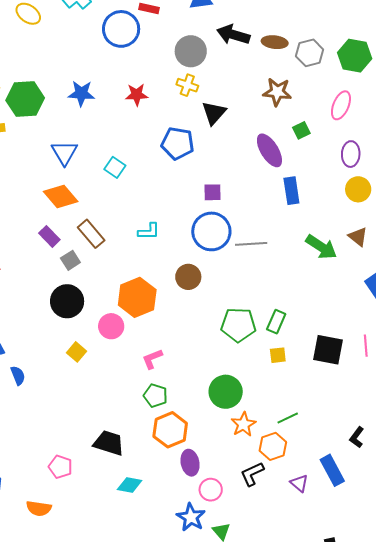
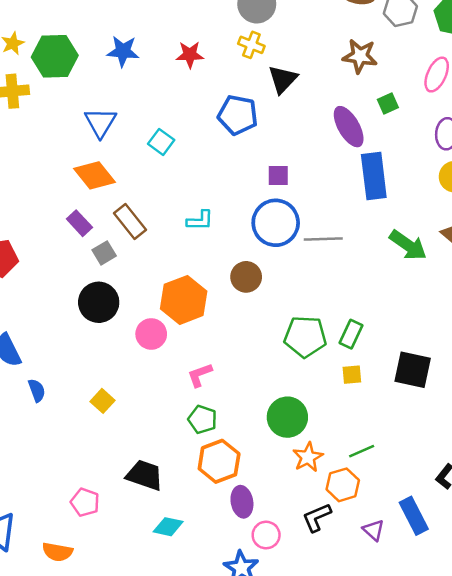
blue rectangle: (291, 191) -> (374, 176), size x1.4
yellow square: (77, 352) -> (102, 401), moved

